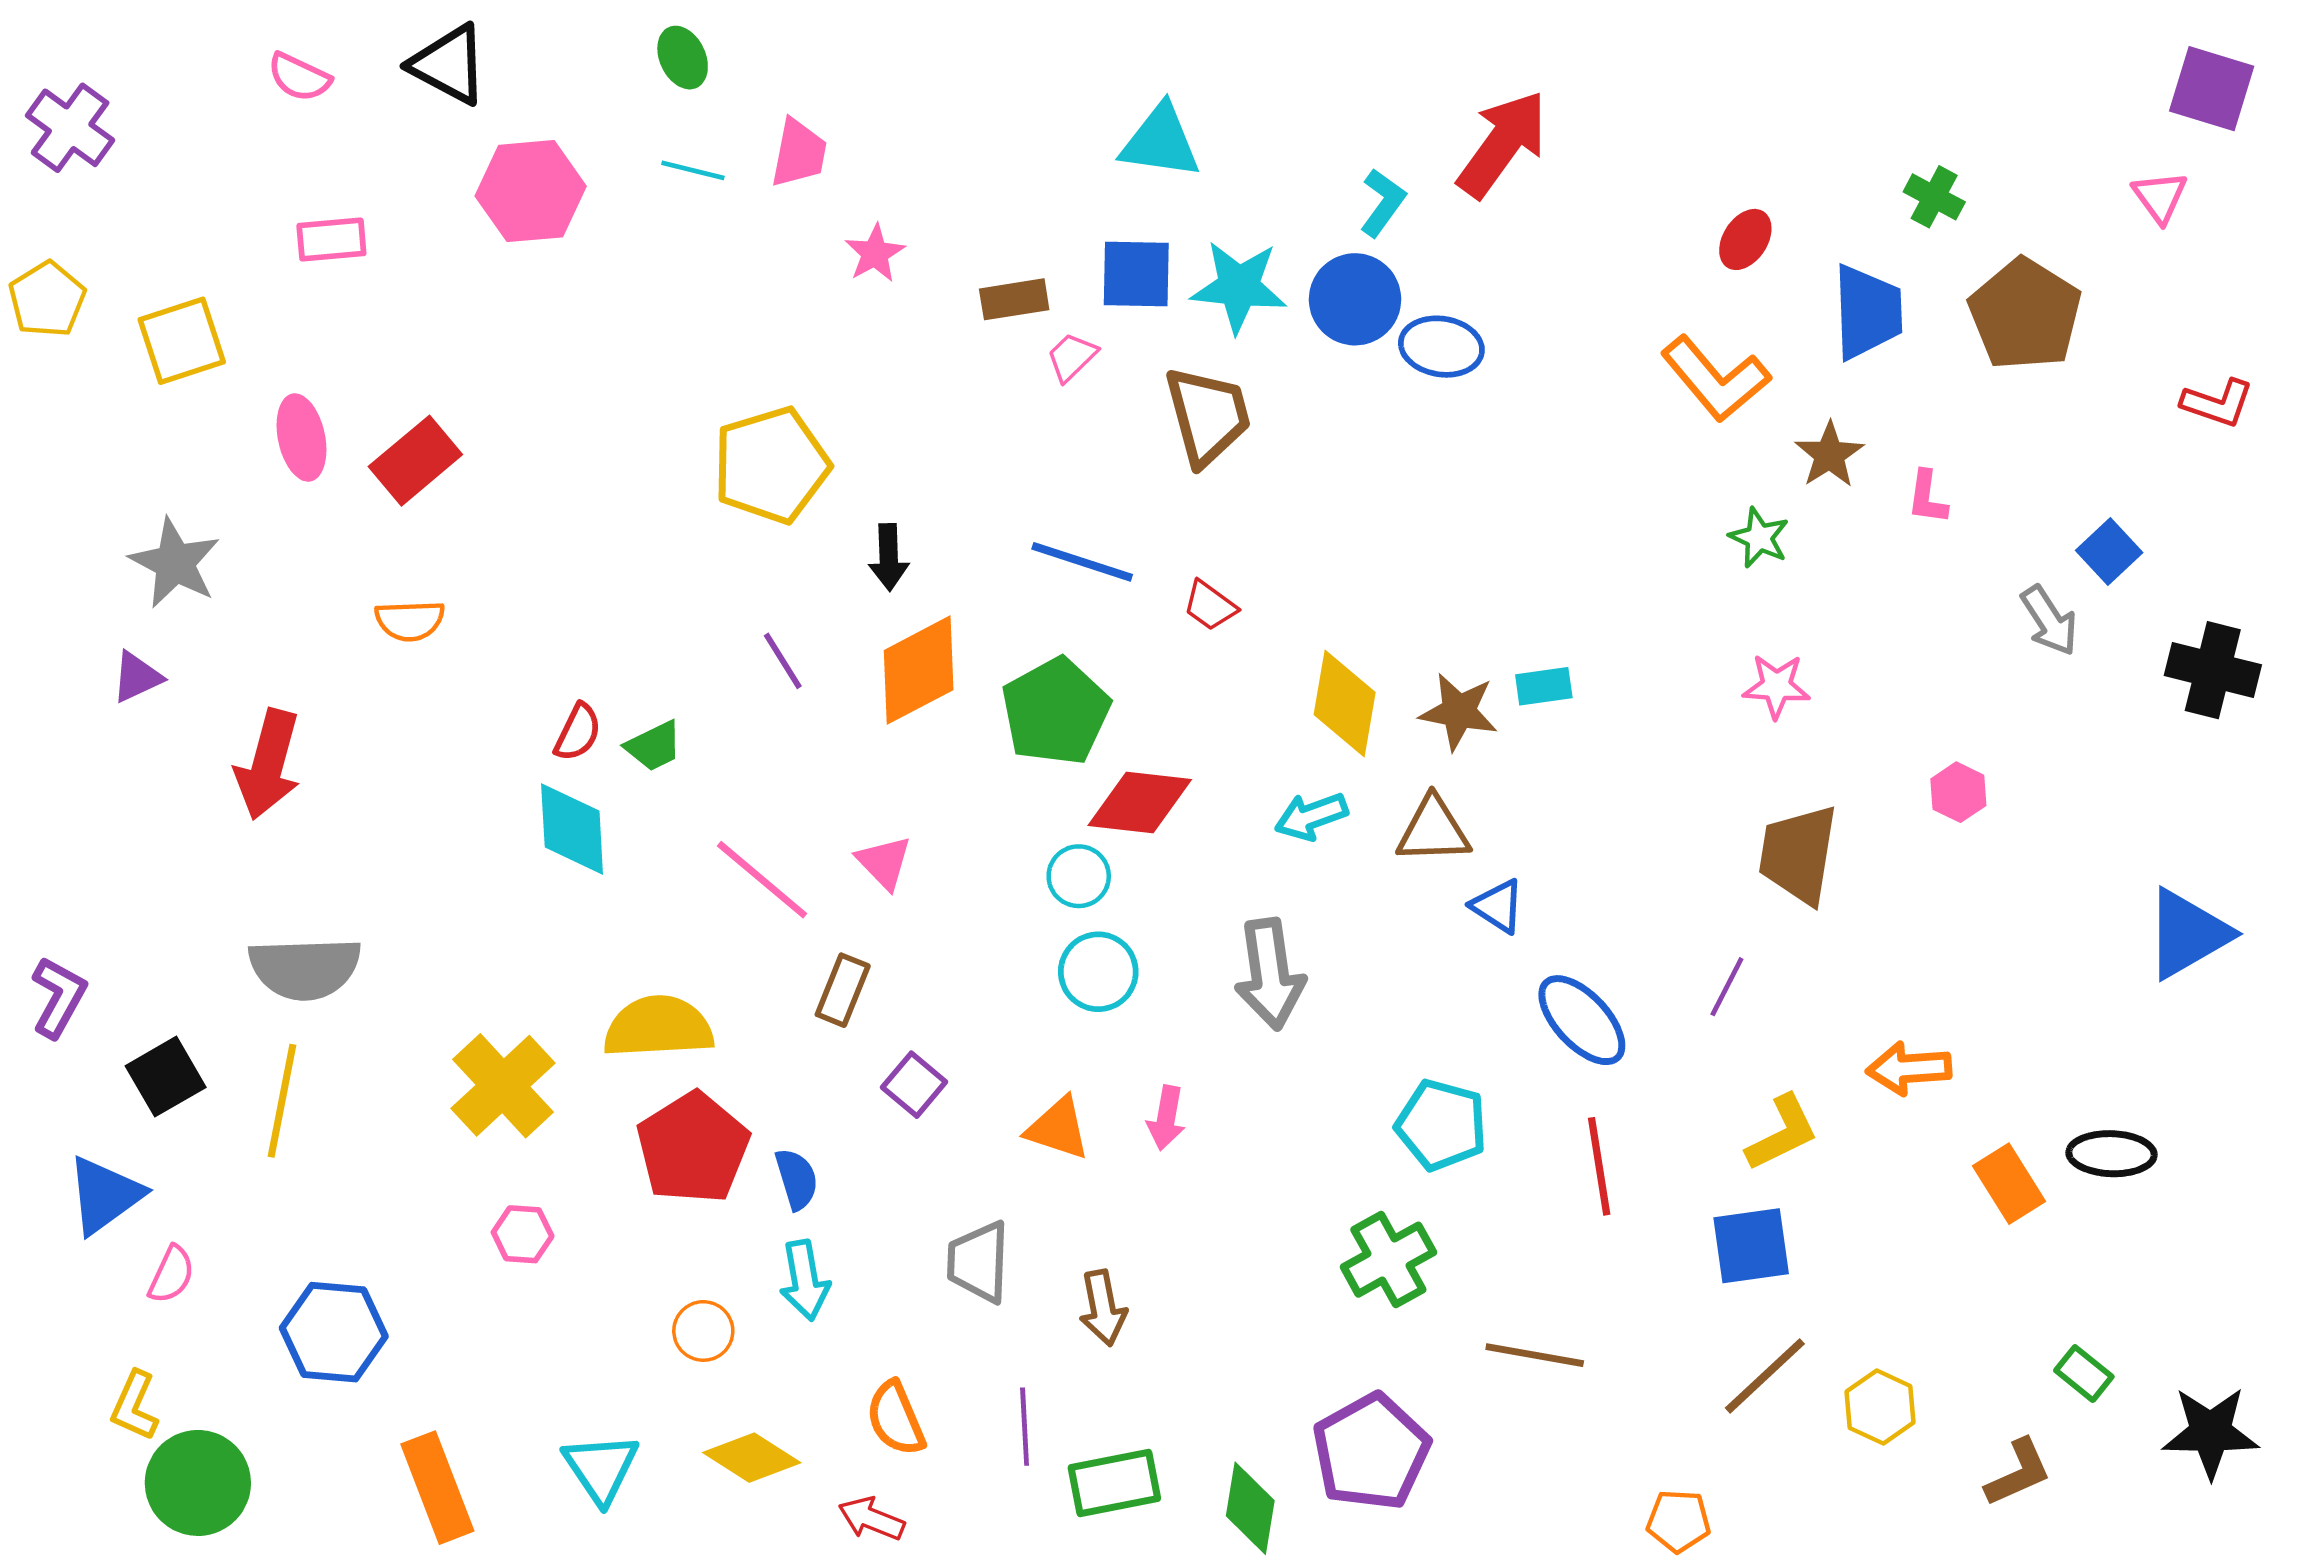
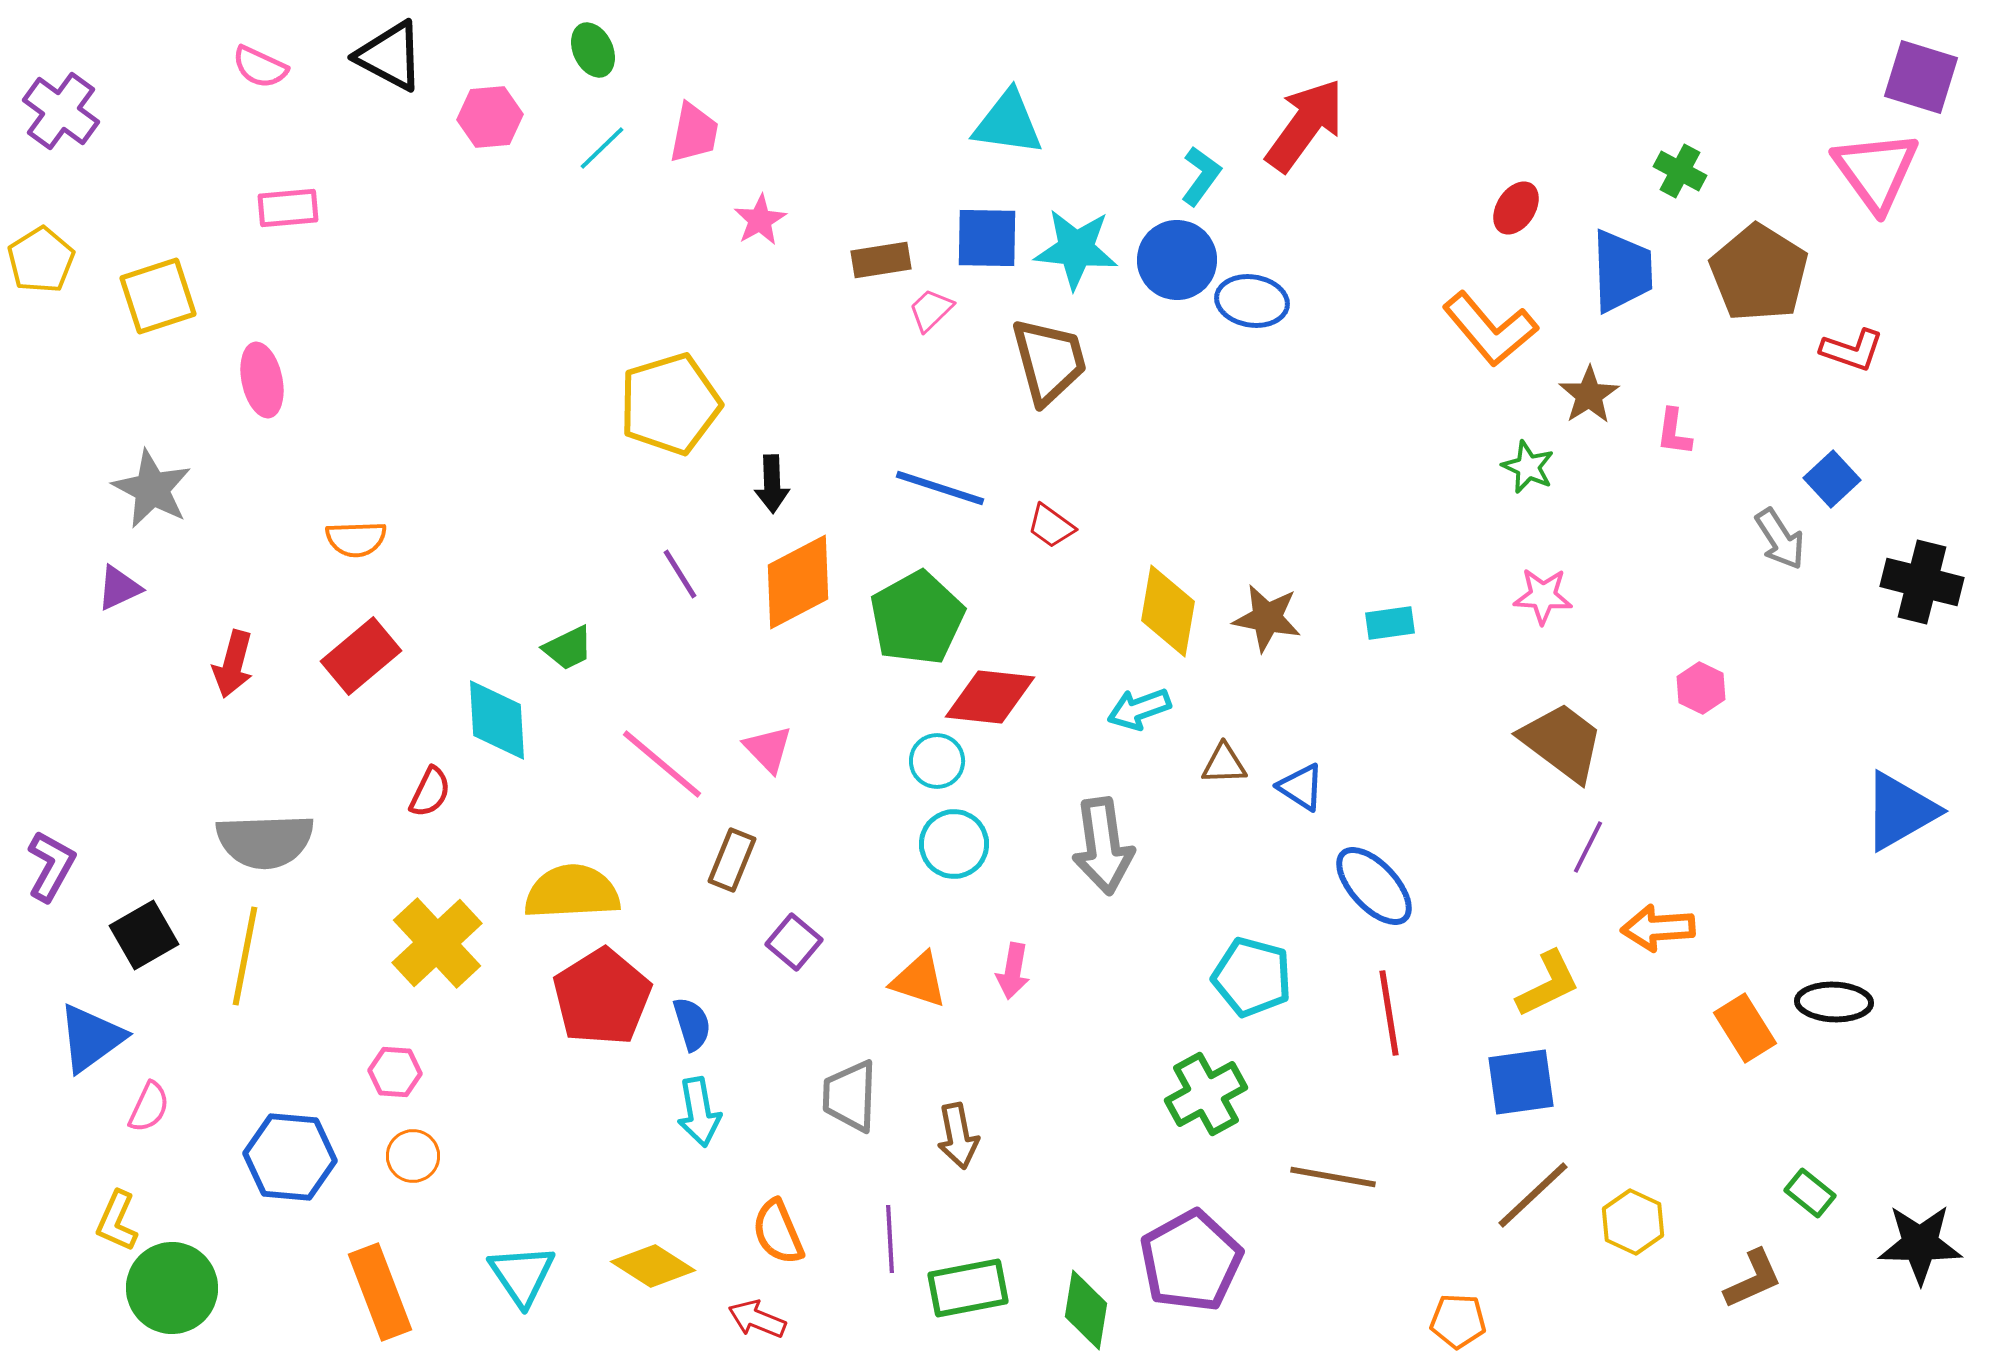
cyan line: (693, 170) -> (602, 148), turned -58
pink hexagon: (531, 191) -> (490, 117), moved, size x0.7
pink triangle: (2160, 197) -> (1876, 171), size x1.8
red L-shape: (2217, 403) -> (1852, 350), moved
red rectangle: (415, 461) -> (361, 656), moved
cyan rectangle: (1544, 686) -> (1390, 623), moved
red semicircle: (578, 732) -> (430, 792), moved
red arrow: (268, 765) -> (233, 664), size x0.7
brown triangle: (1433, 830) -> (1224, 764), moved, size x0.7
brown trapezoid: (1798, 854) -> (1562, 742), turned 118
purple line: (1727, 987) -> (1588, 847), moved
pink hexagon: (523, 1234) -> (395, 1072), moved
orange circle: (703, 1331) -> (413, 1156), moved

